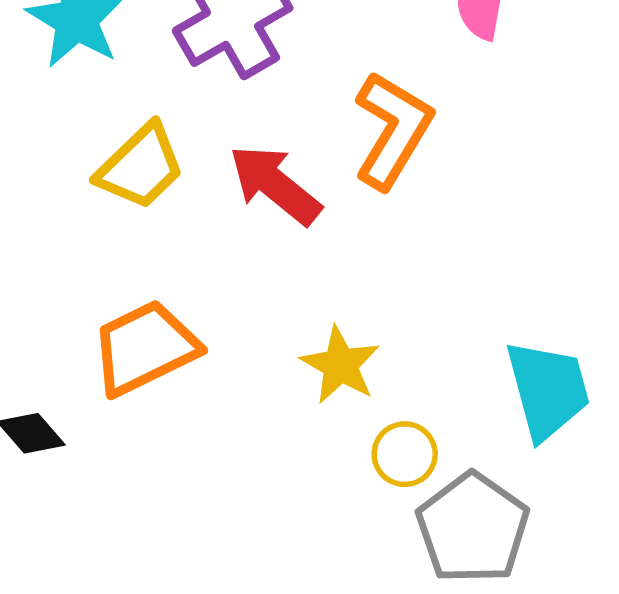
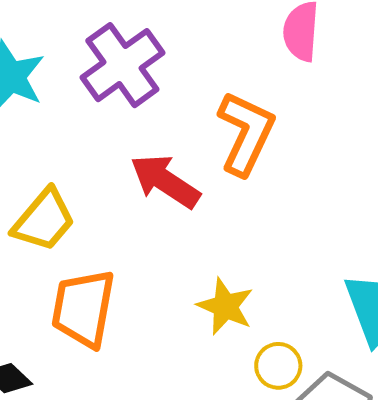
yellow trapezoid: (141, 167) -> (44, 220), moved
orange trapezoid: (145, 348) -> (83, 308), turned -48

